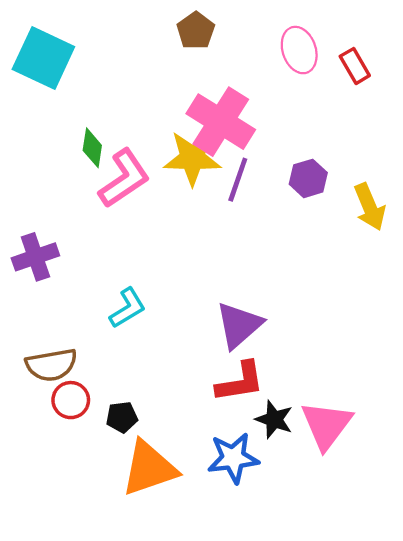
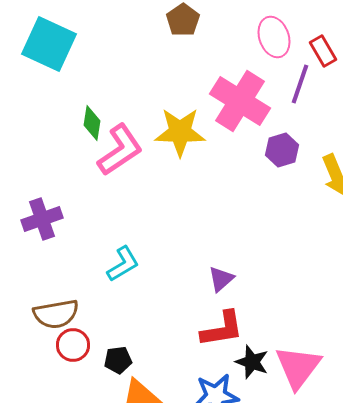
pink cross: (221, 122) -> (240, 101), moved
purple line: (238, 180) -> (300, 84), moved
purple triangle: (239, 325) -> (221, 279), size x0.6

